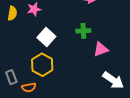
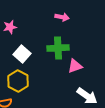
green cross: (83, 31) -> (58, 48), size x1.5

